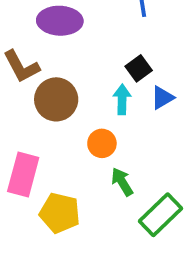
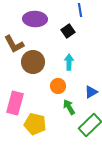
black square: (139, 68) -> (68, 31), moved
blue triangle: (162, 98) -> (91, 92), moved

